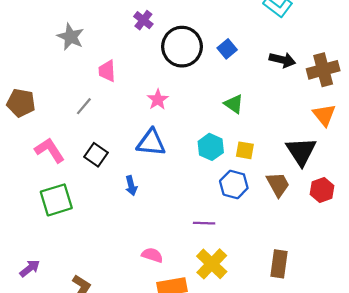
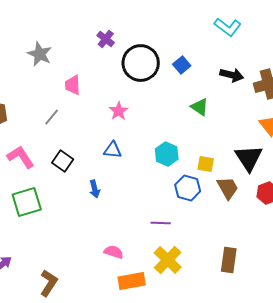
green triangle: (234, 104) -> (200, 107), moved
blue triangle: (151, 143) -> (113, 150), size x0.7
yellow square: (245, 150) -> (206, 164), moved

